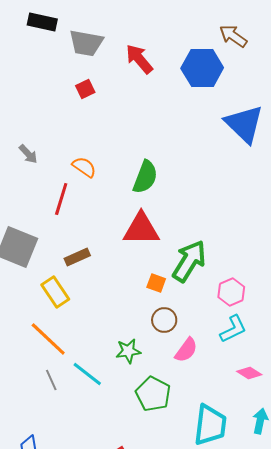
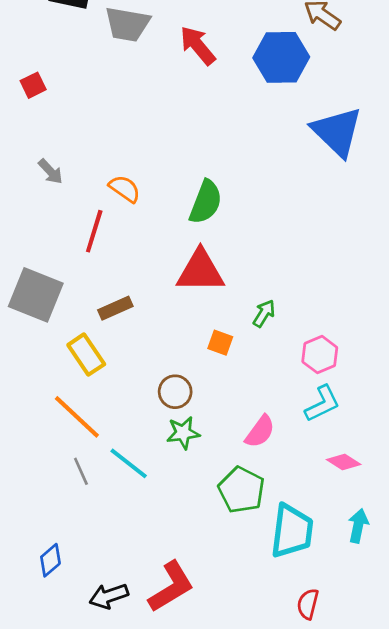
red square: (85, 89) -> (33, 85), moved
green arrow: (189, 261) -> (264, 313), size x0.5
brown circle: (164, 320) -> (175, 392), moved
green pentagon: (153, 394) -> (241, 490), moved

